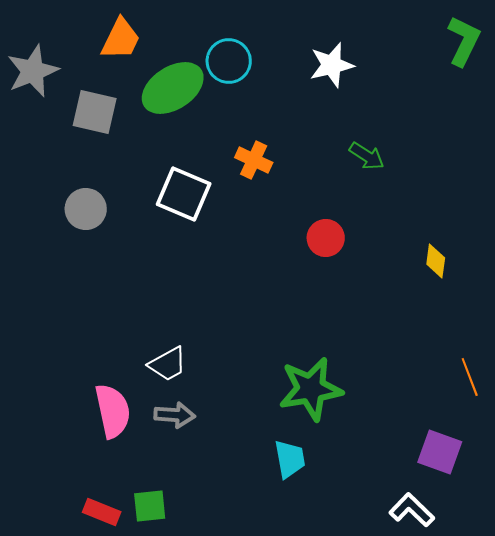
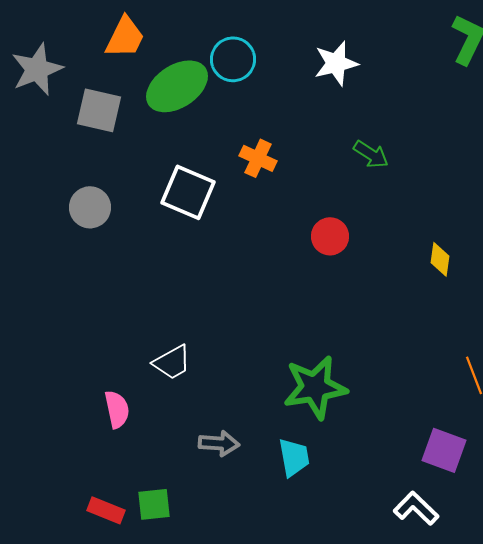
pink semicircle: (113, 411) -> (117, 409), size x0.7
gray arrow: (175, 415) -> (219, 443), moved

